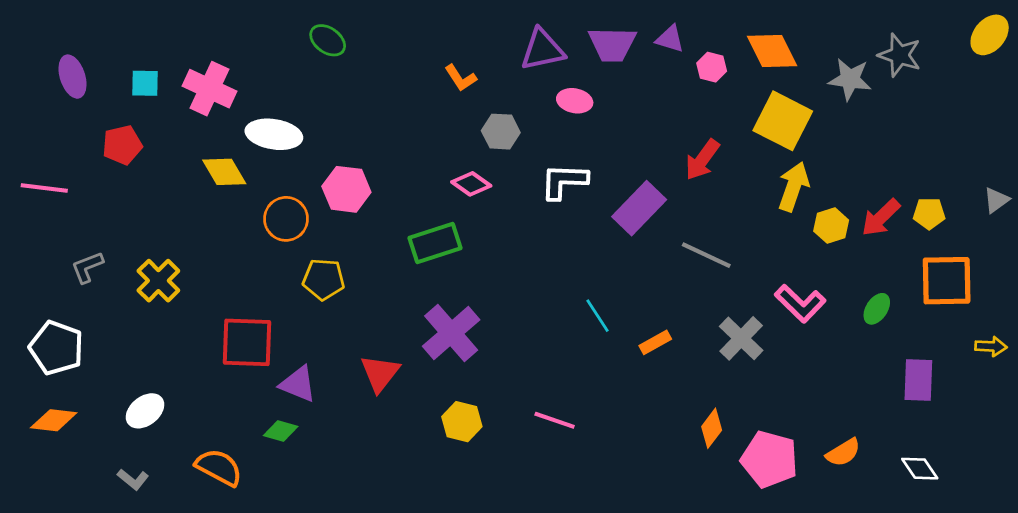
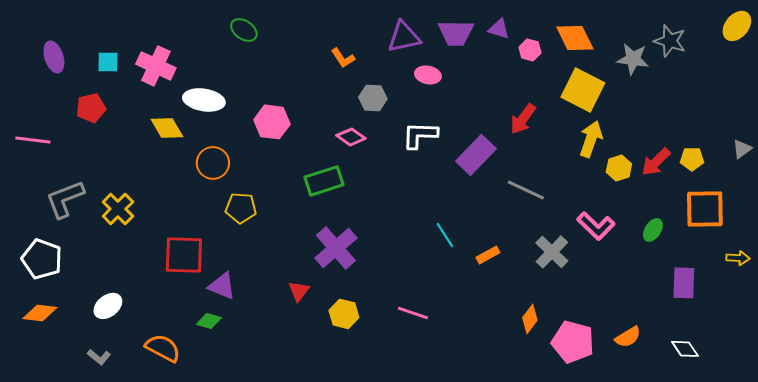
pink hexagon: (346, 189) -> (272, 122), moved
gray L-shape: (87, 267) -> (65, 199), size x1.6
red triangle: (380, 373) -> (299, 291), moved, size x0.7

